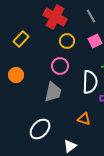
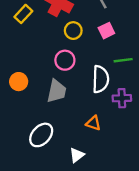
yellow rectangle: (21, 39) -> (23, 14), moved
orange circle: (16, 75) -> (19, 82), moved

